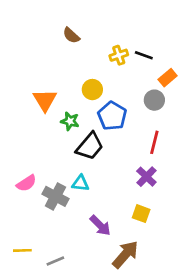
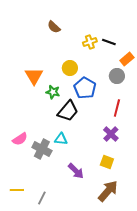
brown arrow: (125, 254) -> (108, 191), moved
gray line: (55, 261) -> (42, 198), turned -40

